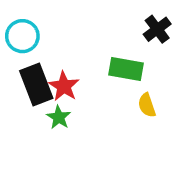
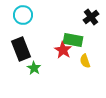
cyan circle: (22, 36) -> (23, 15), moved
red star: (64, 86) -> (63, 50), moved

